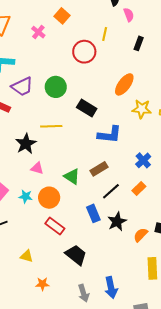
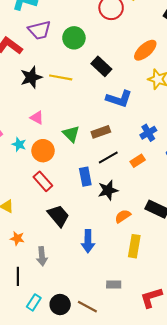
black star: (26, 144) -> (31, 77), moved
orange semicircle: (141, 235) -> (123, 216), moved
blue arrow: (111, 288) -> (88, 241), moved
gray arrow: (84, 293) -> (42, 256), moved

